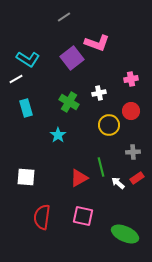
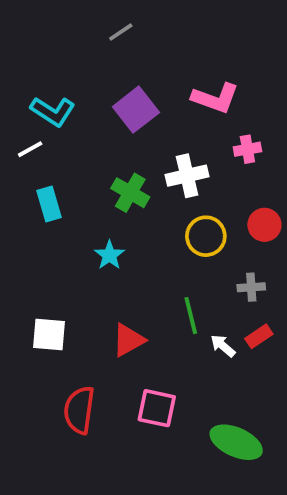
pink L-shape: (97, 43) -> (215, 98), moved
white cross: (99, 93) -> (187, 176), size x1.5
red circle: (131, 111) -> (264, 225), moved
red triangle: (79, 178) -> (128, 340), moved

